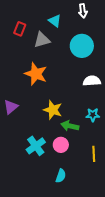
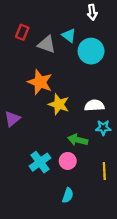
cyan triangle: (55, 21) -> (69, 36), moved
gray triangle: (42, 40) -> (47, 44), turned 36
white semicircle: (92, 81) -> (94, 105), moved
yellow star: (53, 110) -> (59, 104), moved

